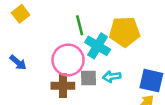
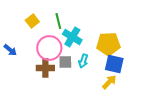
yellow square: (21, 14) -> (32, 21), moved
yellow pentagon: (125, 32) -> (108, 44), moved
cyan arrow: (112, 77) -> (83, 61), turned -64

